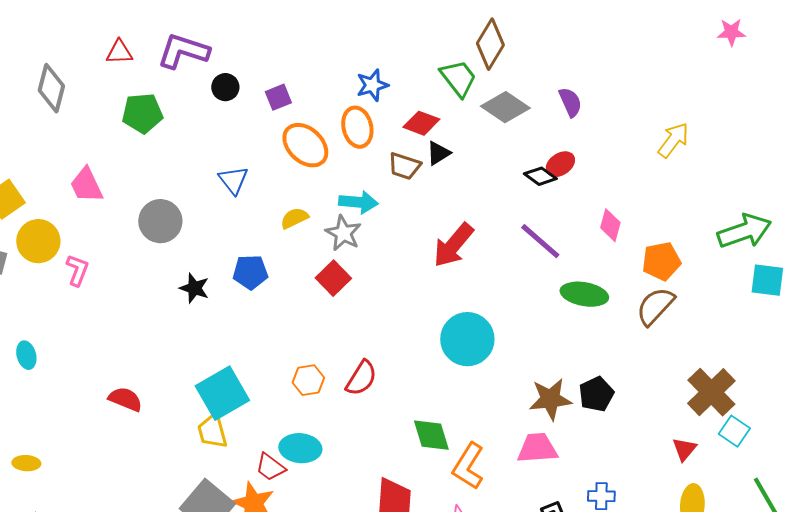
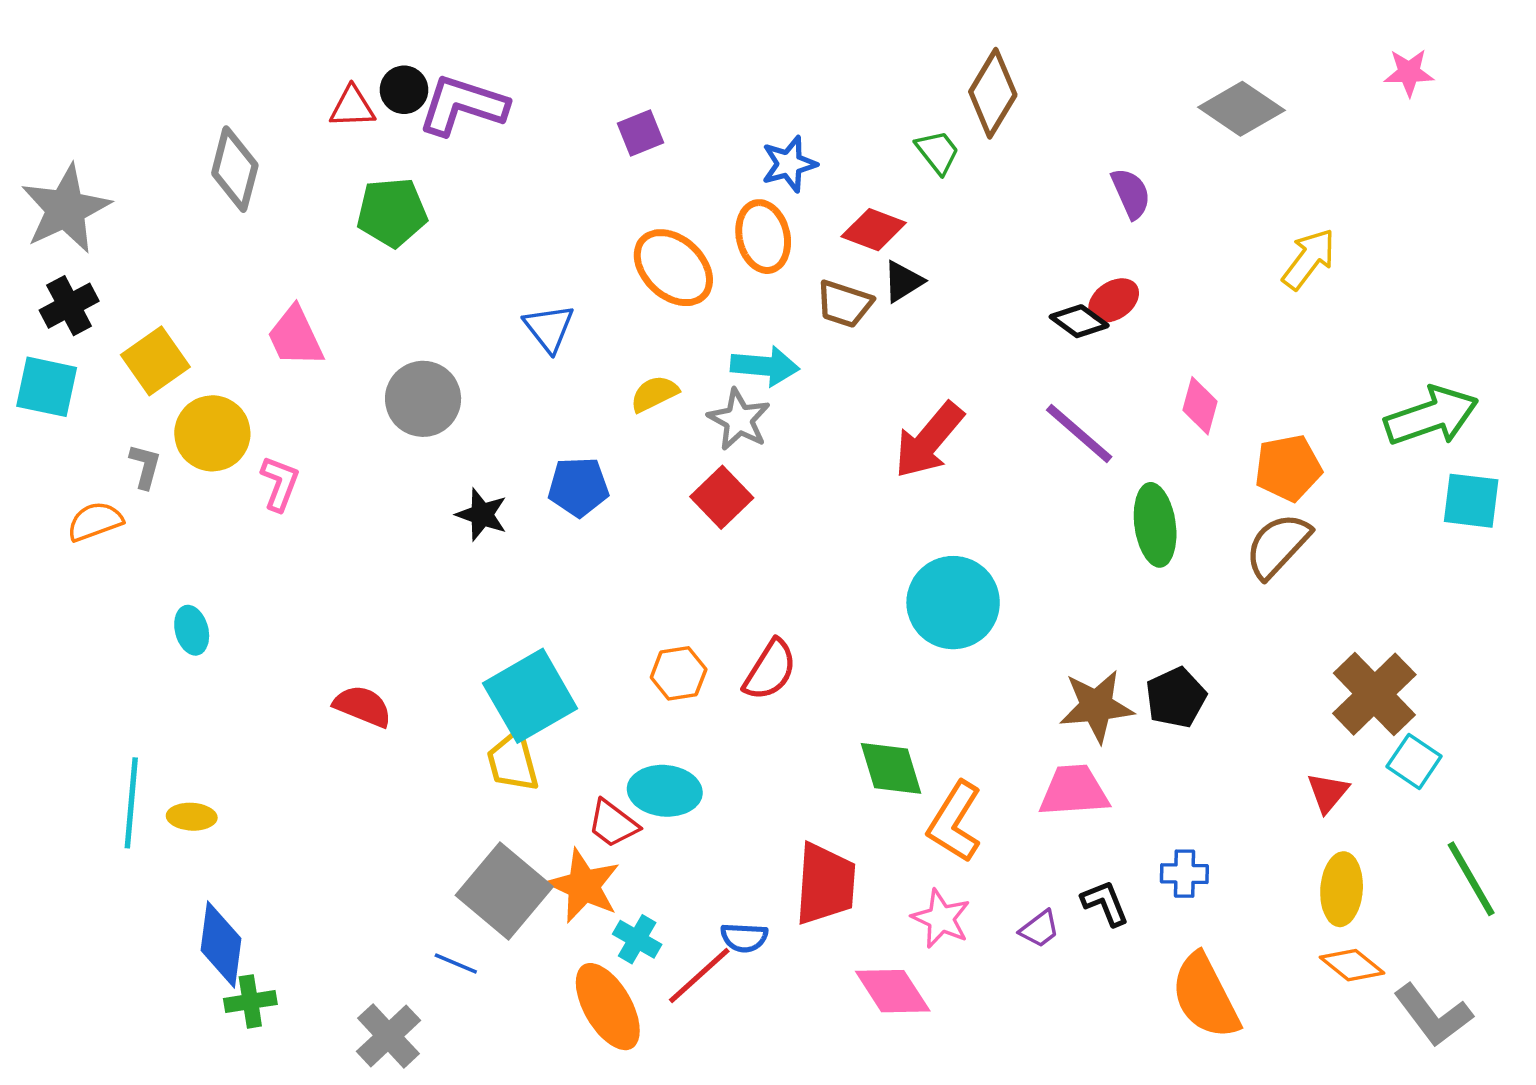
green trapezoid: (458, 78) -> (938, 152), size x0.7
black circle: (225, 87) -> (404, 90), moved
purple square: (278, 97) -> (641, 133), moved
gray diamond: (505, 107) -> (1241, 109), moved
green ellipse: (584, 294) -> (1155, 525), turned 72

